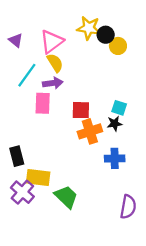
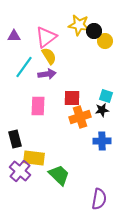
purple triangle: (16, 40) -> (14, 36), turned -40
pink rectangle: (43, 103) -> (38, 106), moved
purple semicircle: (128, 207) -> (99, 199), moved

